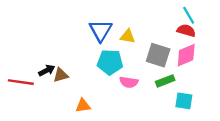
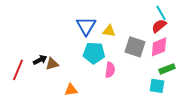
red semicircle: (186, 30) -> (159, 26), turned -56
green rectangle: (165, 81) -> (167, 69), moved
red line: (21, 82) -> (18, 70), turned -75
pink semicircle: (129, 82) -> (110, 70), turned -91

